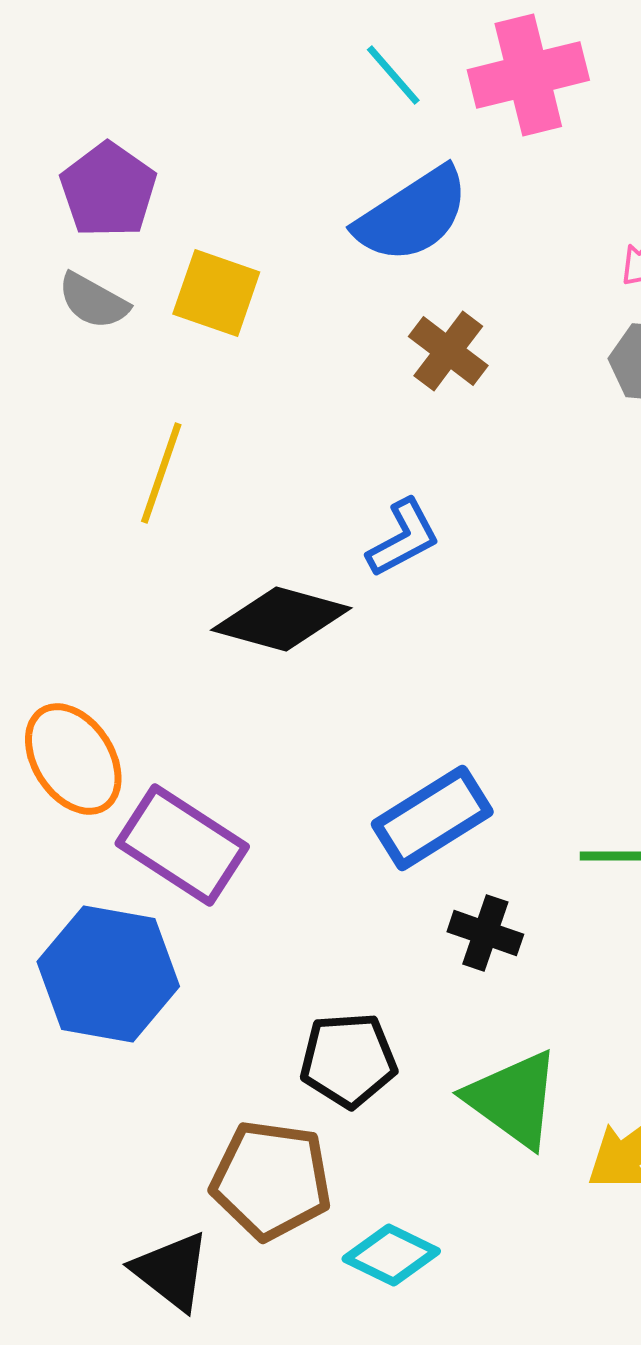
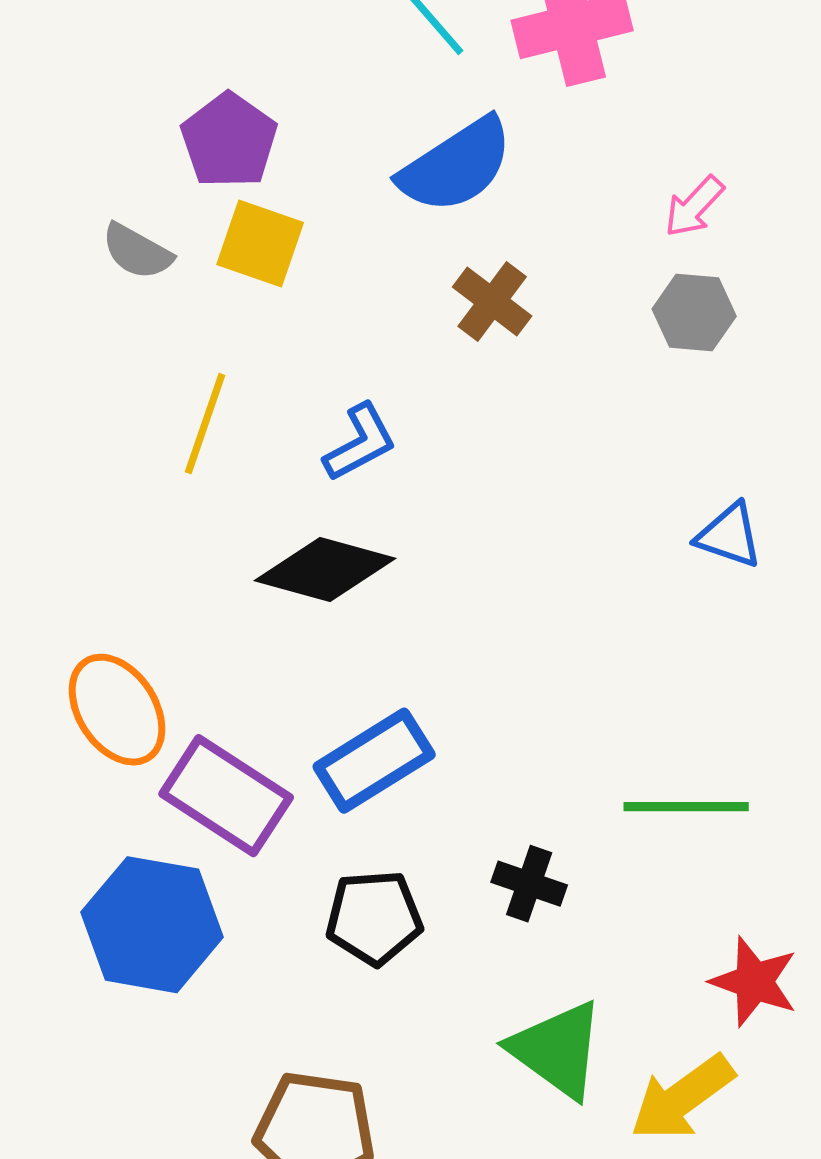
purple pentagon: (108, 190) -> (229, 140), moved
blue L-shape: (403, 538) -> (360, 443), moved
blue rectangle: (432, 818) -> (374, 761), moved
black pentagon: (348, 1060) -> (374, 918), moved

